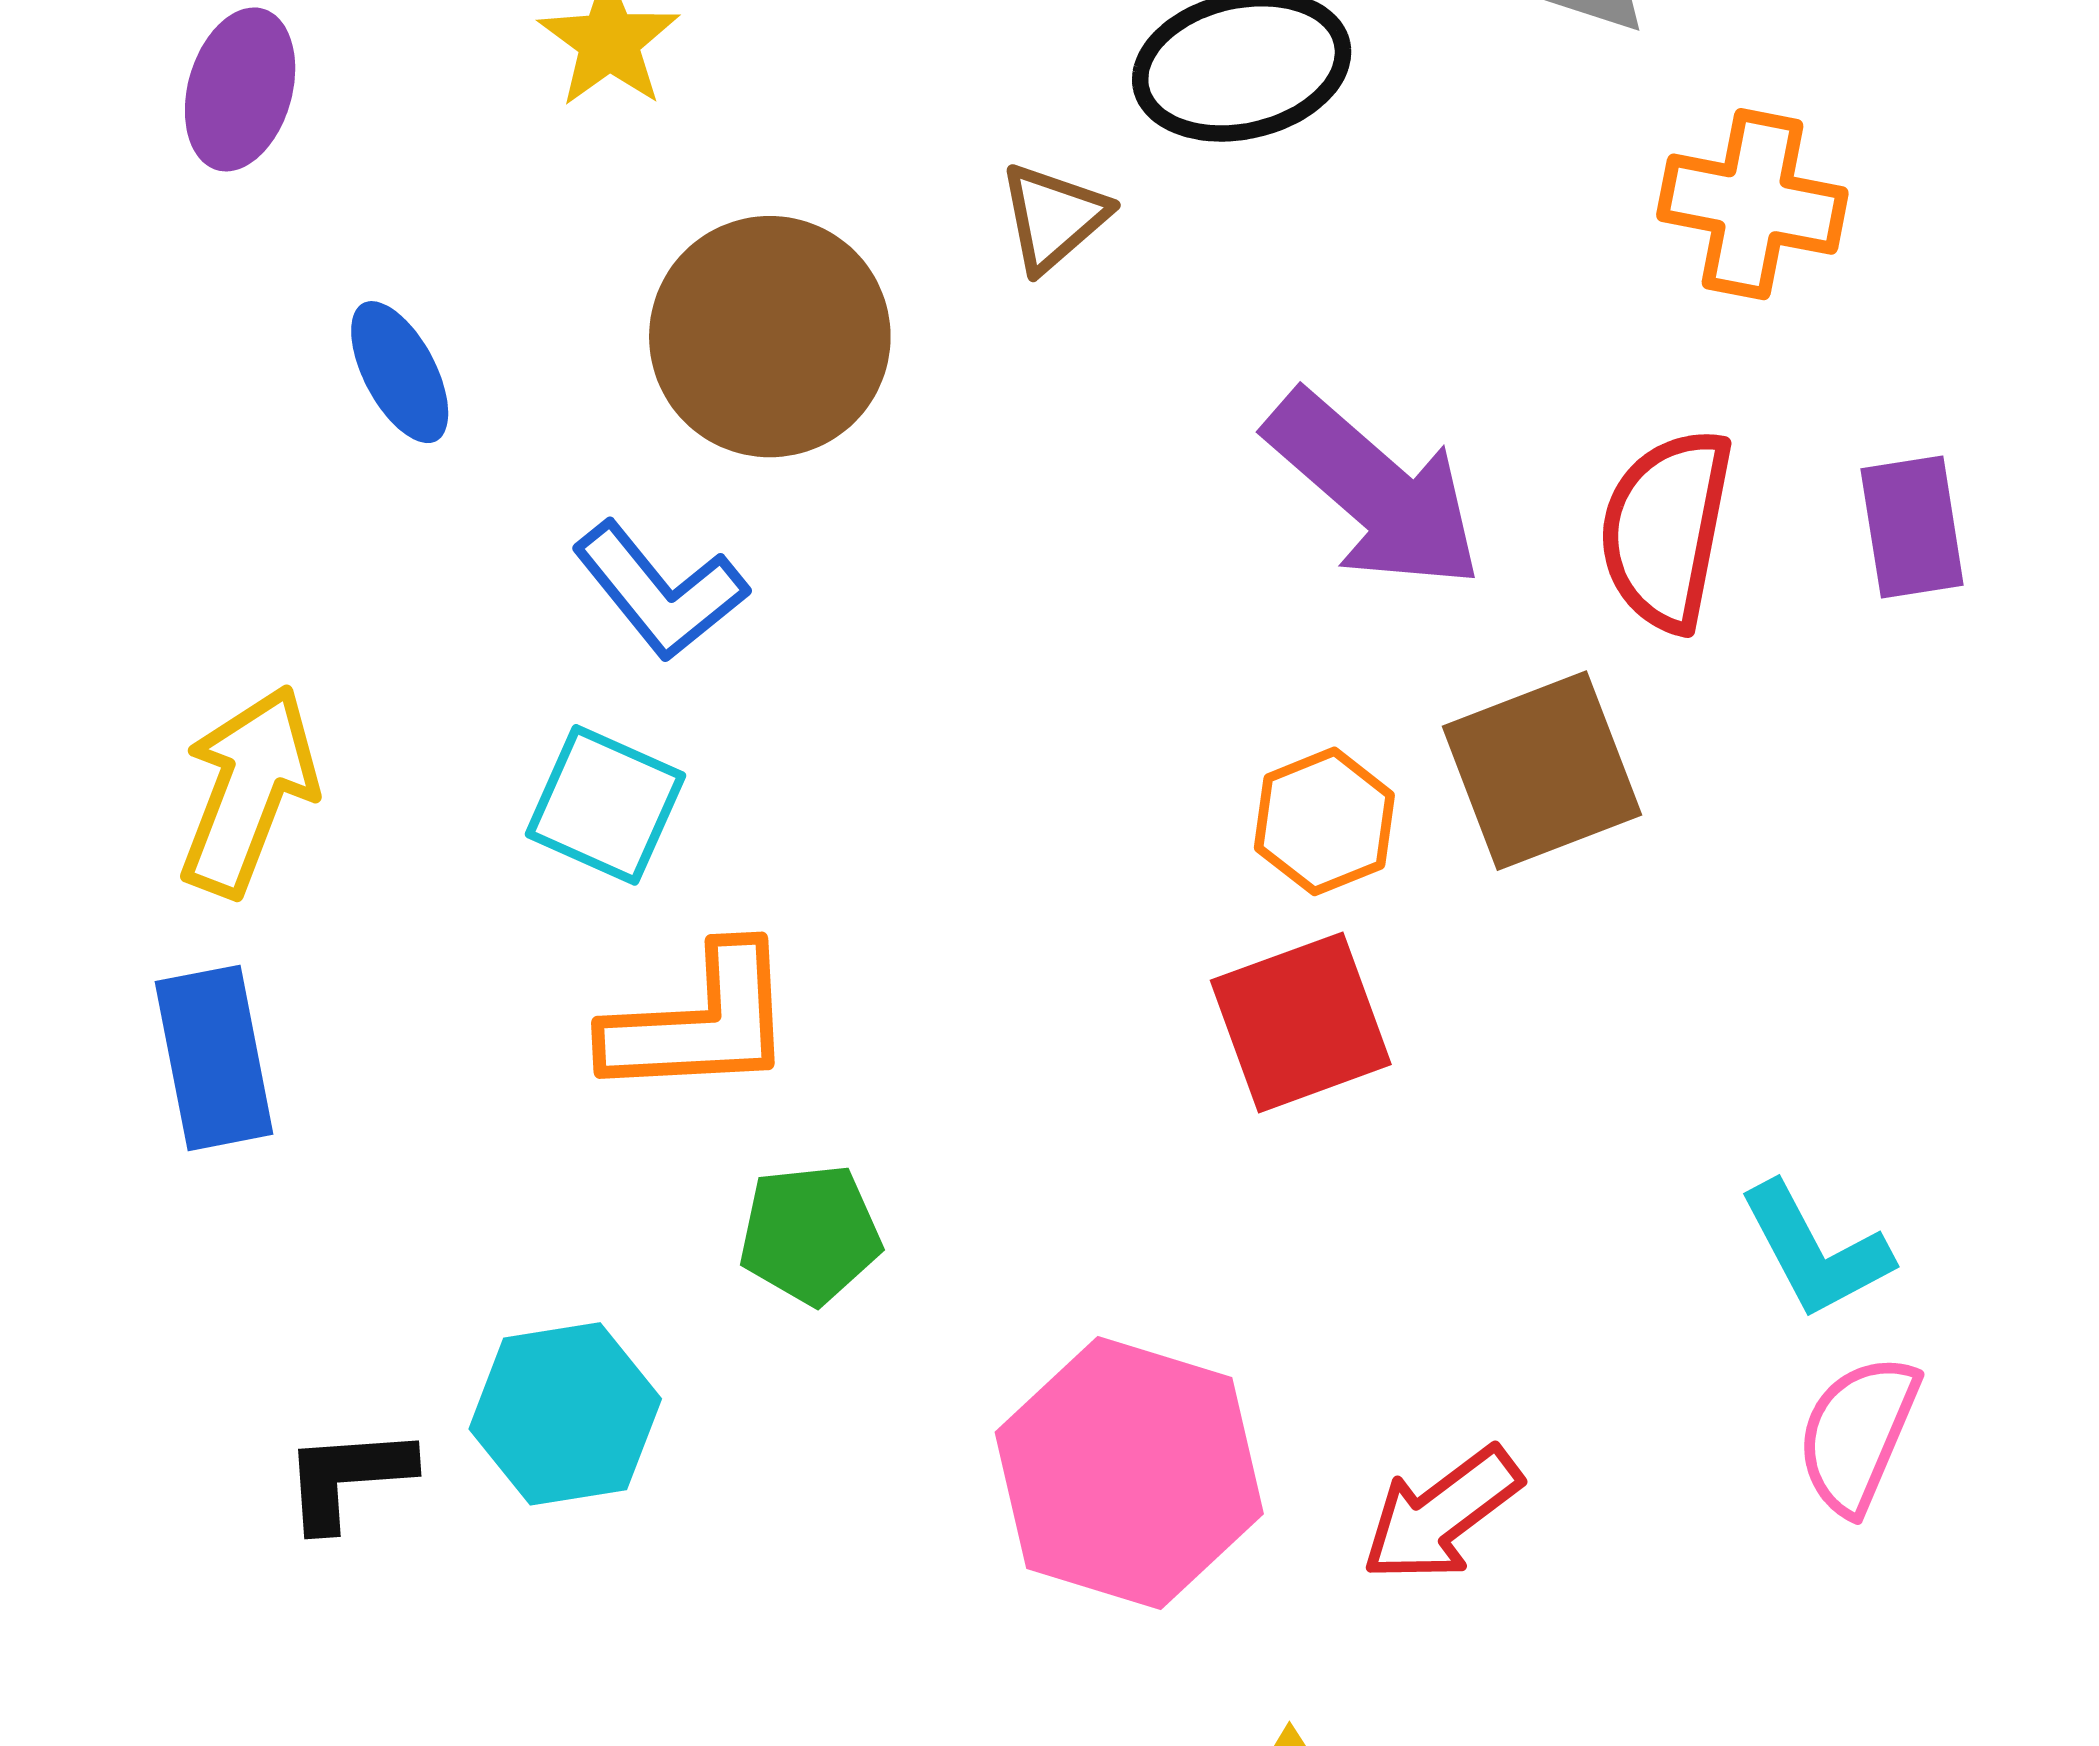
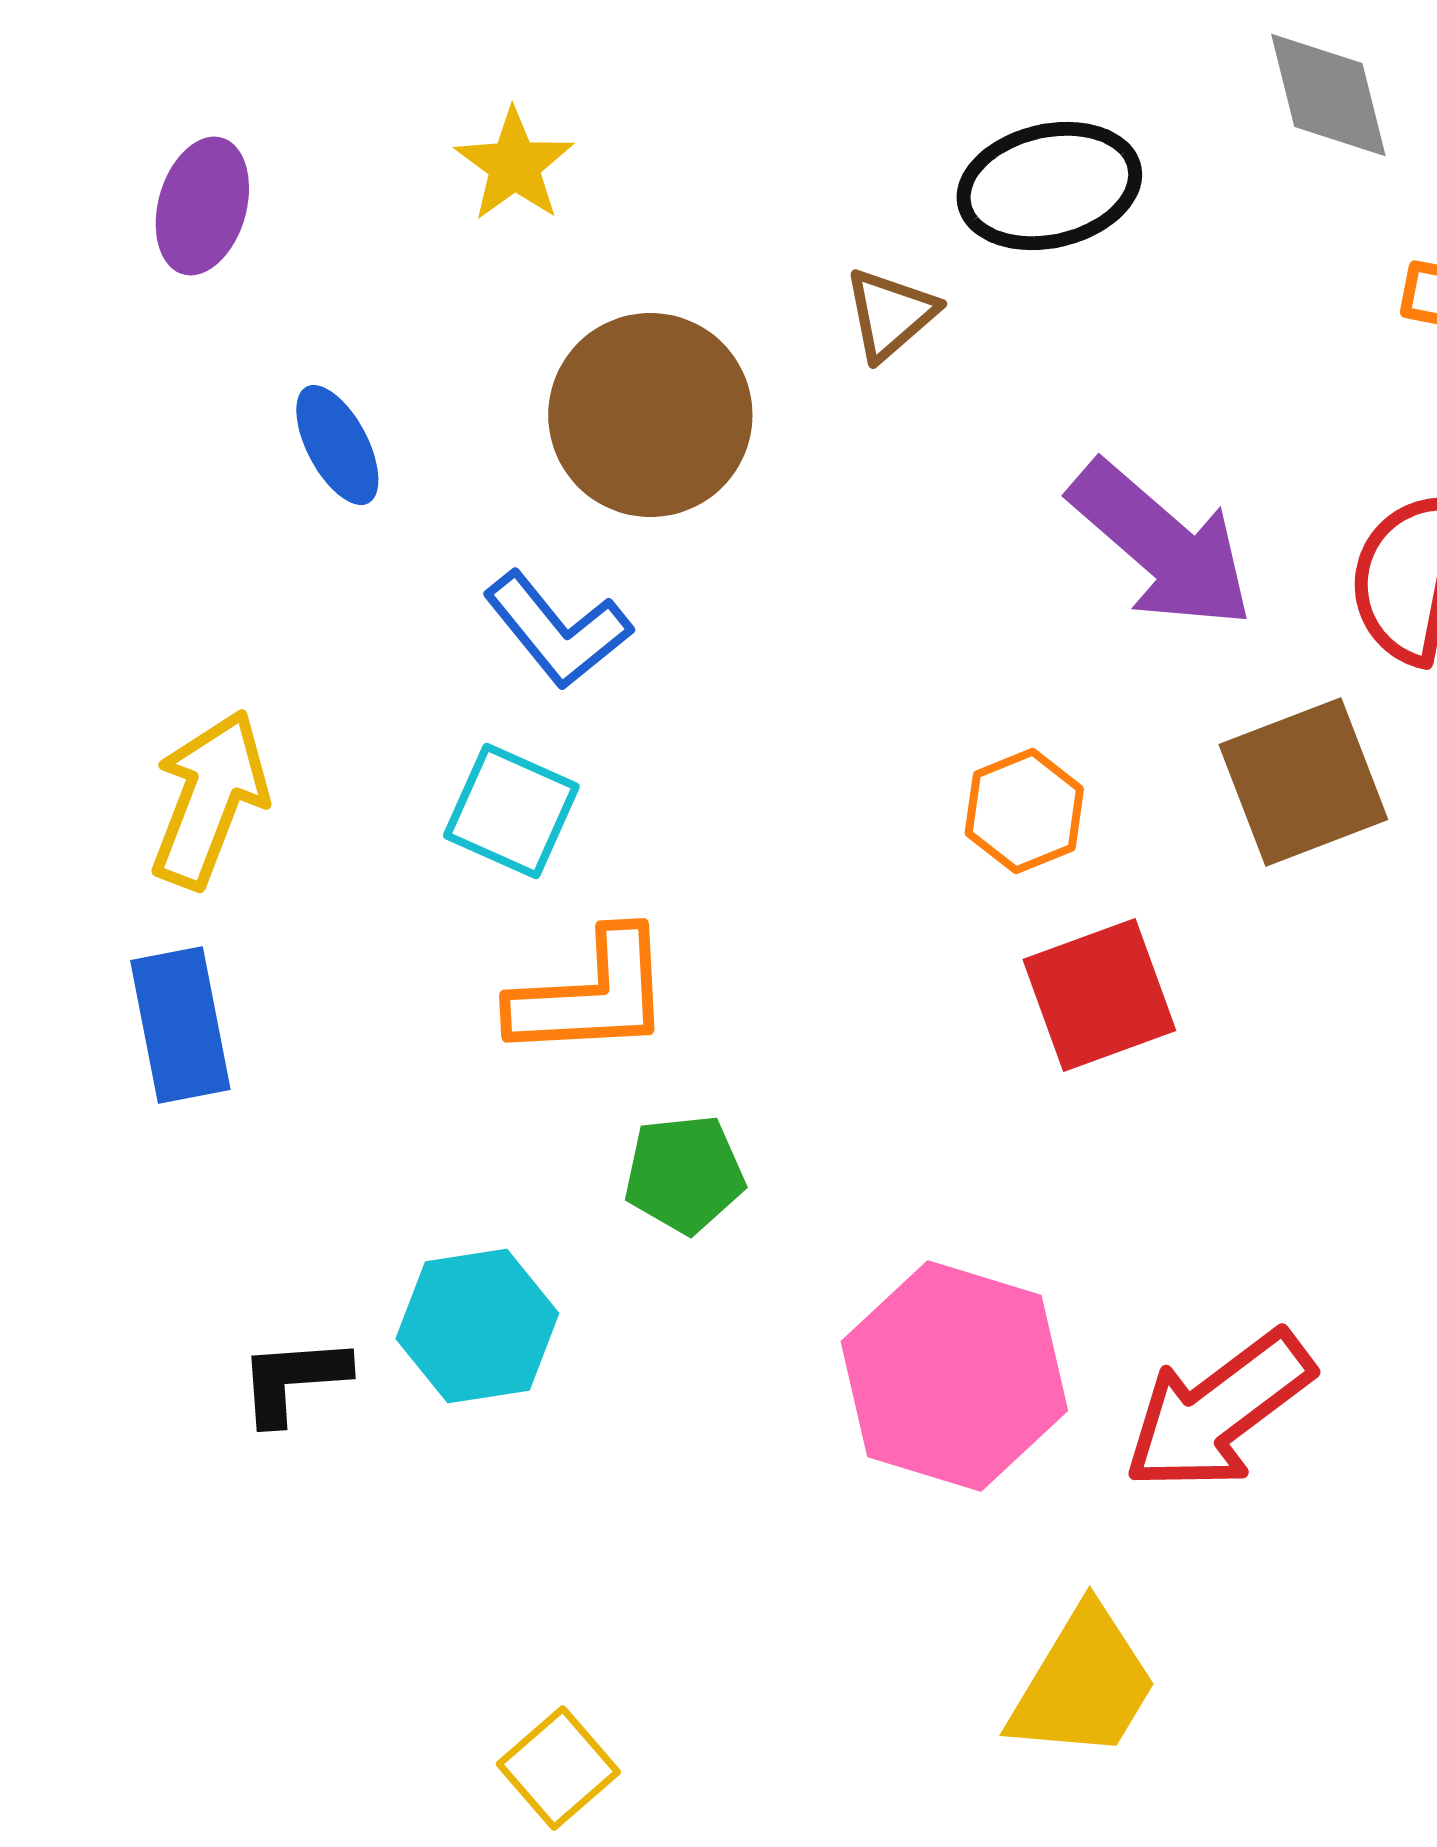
orange hexagon: (1324, 821) -> (1024, 811), moved
red arrow: (1441, 1514) -> (1218, 1411), size x1.4

